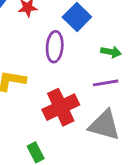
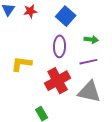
purple ellipse: (55, 47) -> (59, 46), moved

